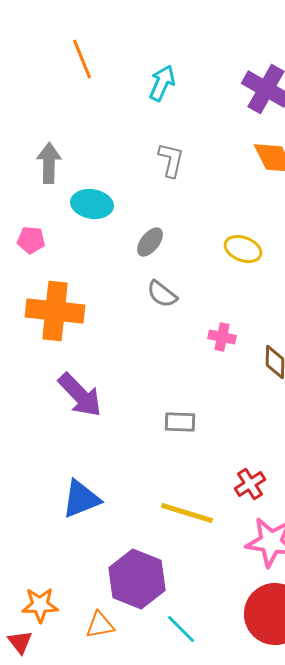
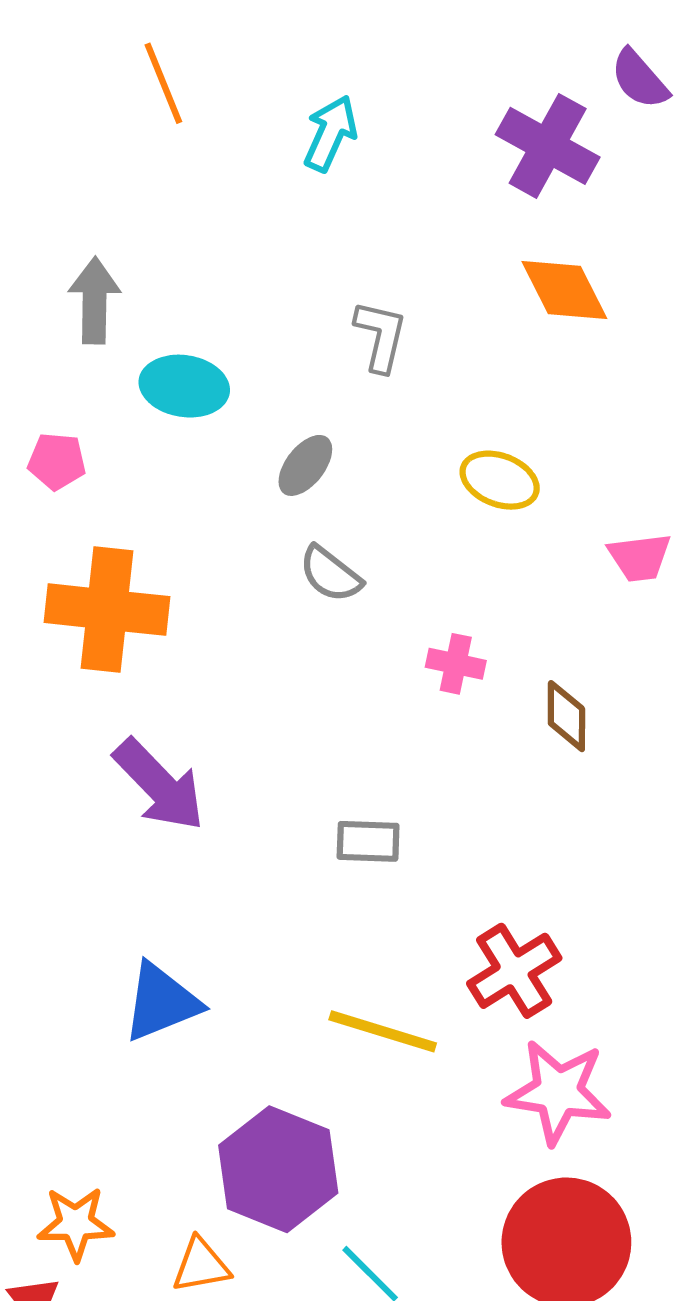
gray L-shape: (171, 160) -> (381, 336), moved
red cross: (250, 484) -> (514, 971), size x1.4

